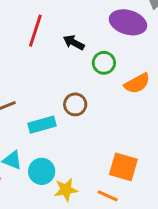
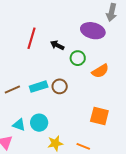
cyan rectangle: (42, 125) -> (39, 87), moved
orange square: (123, 167) -> (99, 116), moved
cyan circle: (42, 171) -> (39, 123), moved

